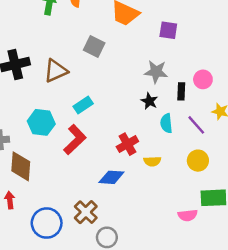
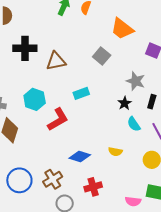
gray square: (94, 46) -> (102, 56), moved
cyan rectangle: (83, 105) -> (81, 93), moved
cyan semicircle: (166, 123) -> (134, 124), turned -42
red cross: (127, 144) -> (93, 187), moved

